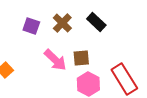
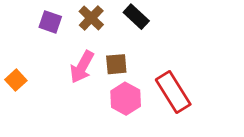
pink arrow: (55, 60) -> (82, 67), turned 75

